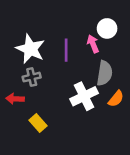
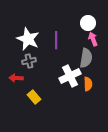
pink arrow: (93, 44) -> (93, 39), moved
orange semicircle: (116, 99) -> (88, 84), moved, turned -40

